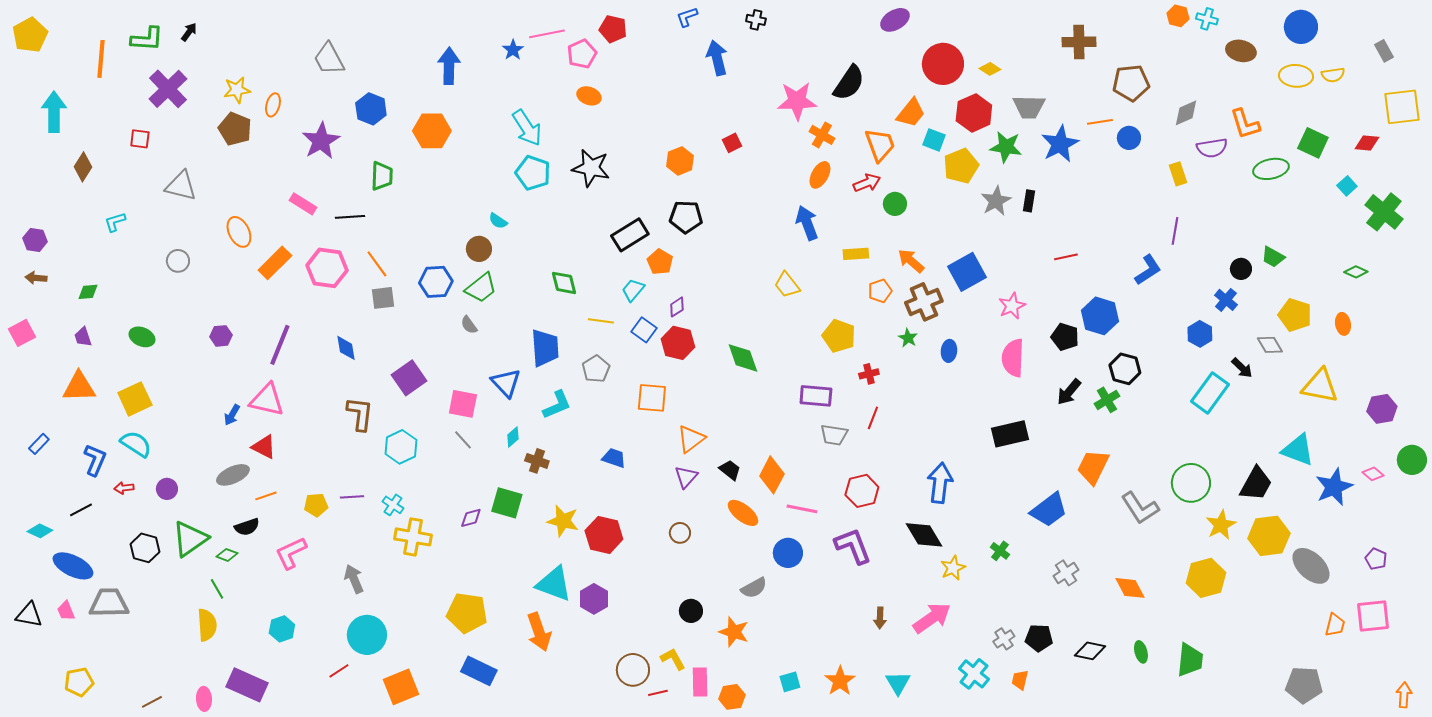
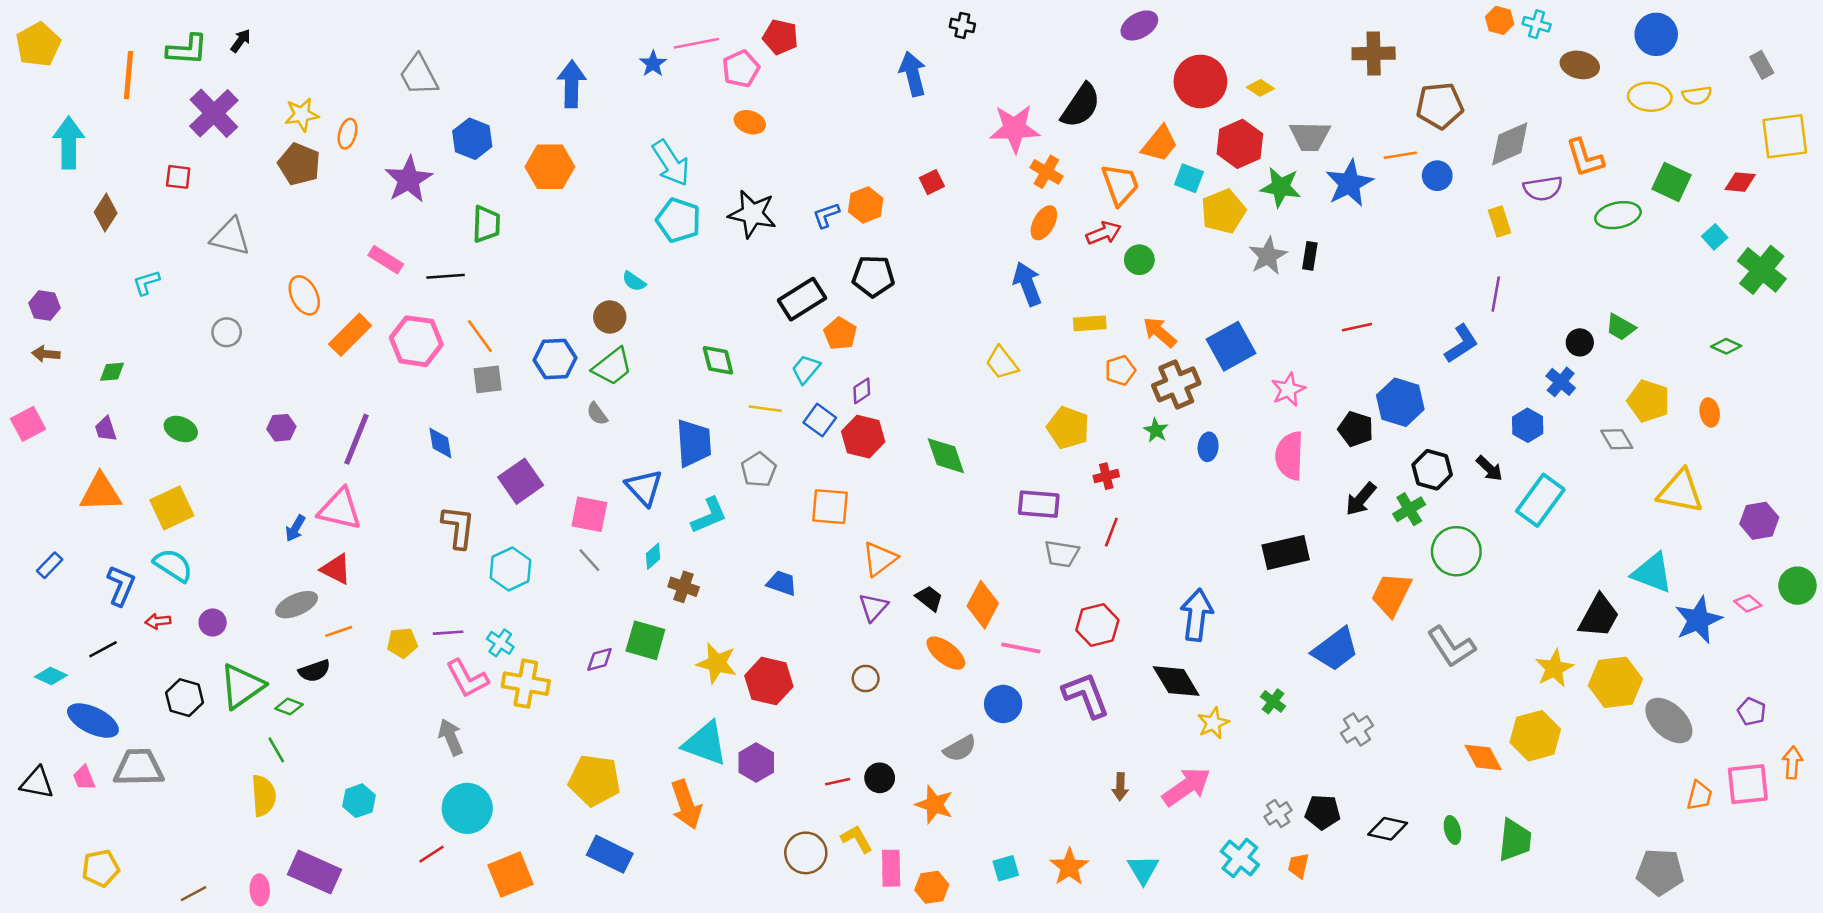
blue L-shape: (687, 17) -> (826, 215), moved
gray diamond: (1186, 113) -> (1510, 144), size x1.4
black arrow: (1242, 368) -> (1489, 468), moved
green circle: (1191, 483) -> (1456, 551), moved
pink L-shape: (291, 553) -> (467, 679), moved, turned -93
orange diamond: (1130, 588) -> (1483, 757), moved
red line: (658, 693) -> (838, 782), moved
orange arrow: (1404, 695) -> (1792, 763), moved

